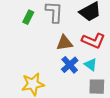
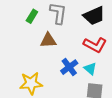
brown triangle: (64, 43) -> (48, 40), moved

